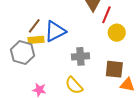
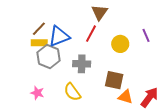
red line: (106, 15) -> (91, 34), moved
gray hexagon: (22, 53) -> (49, 57), moved

